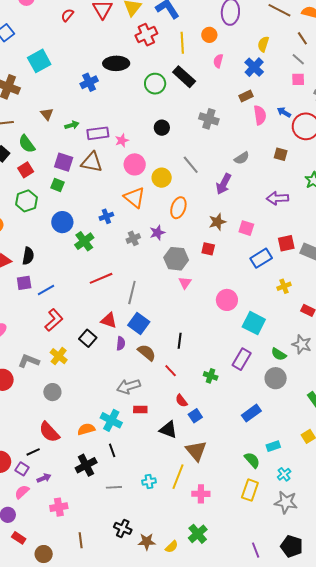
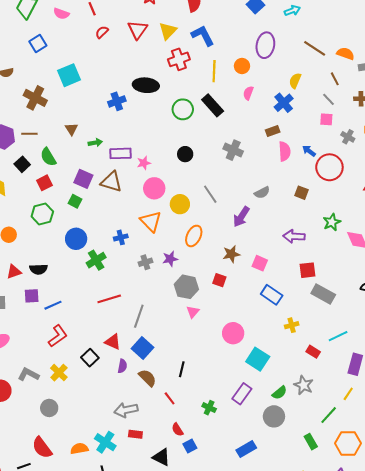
red square: (286, 243) -> (308, 270), moved
black semicircle: (28, 256) -> (38, 269), turned 72
blue rectangle: (261, 258) -> (272, 295), turned 60
green semicircle: (279, 354) -> (279, 393), turned -77

